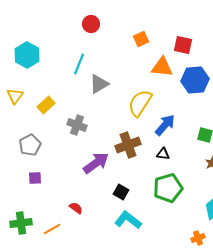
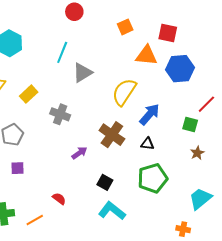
brown cross: (128, 145) -> (112, 135), turned -35
purple arrow: (96, 163) -> (79, 153), size x0.6
orange cross: (198, 238) -> (183, 229), turned 32

